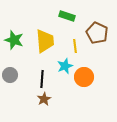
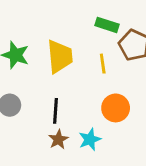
green rectangle: (67, 16) -> (107, 25), moved
cyan star: (65, 66) -> (90, 139), moved

